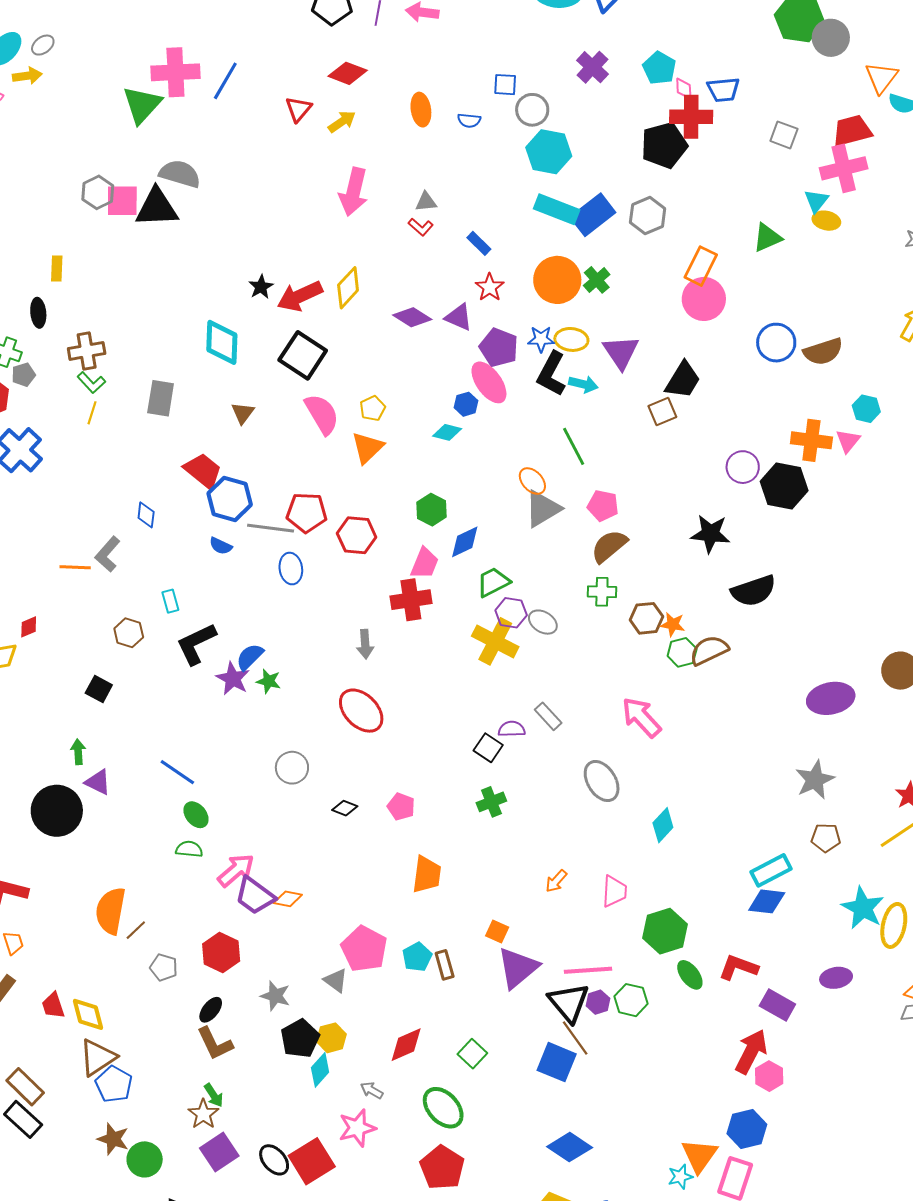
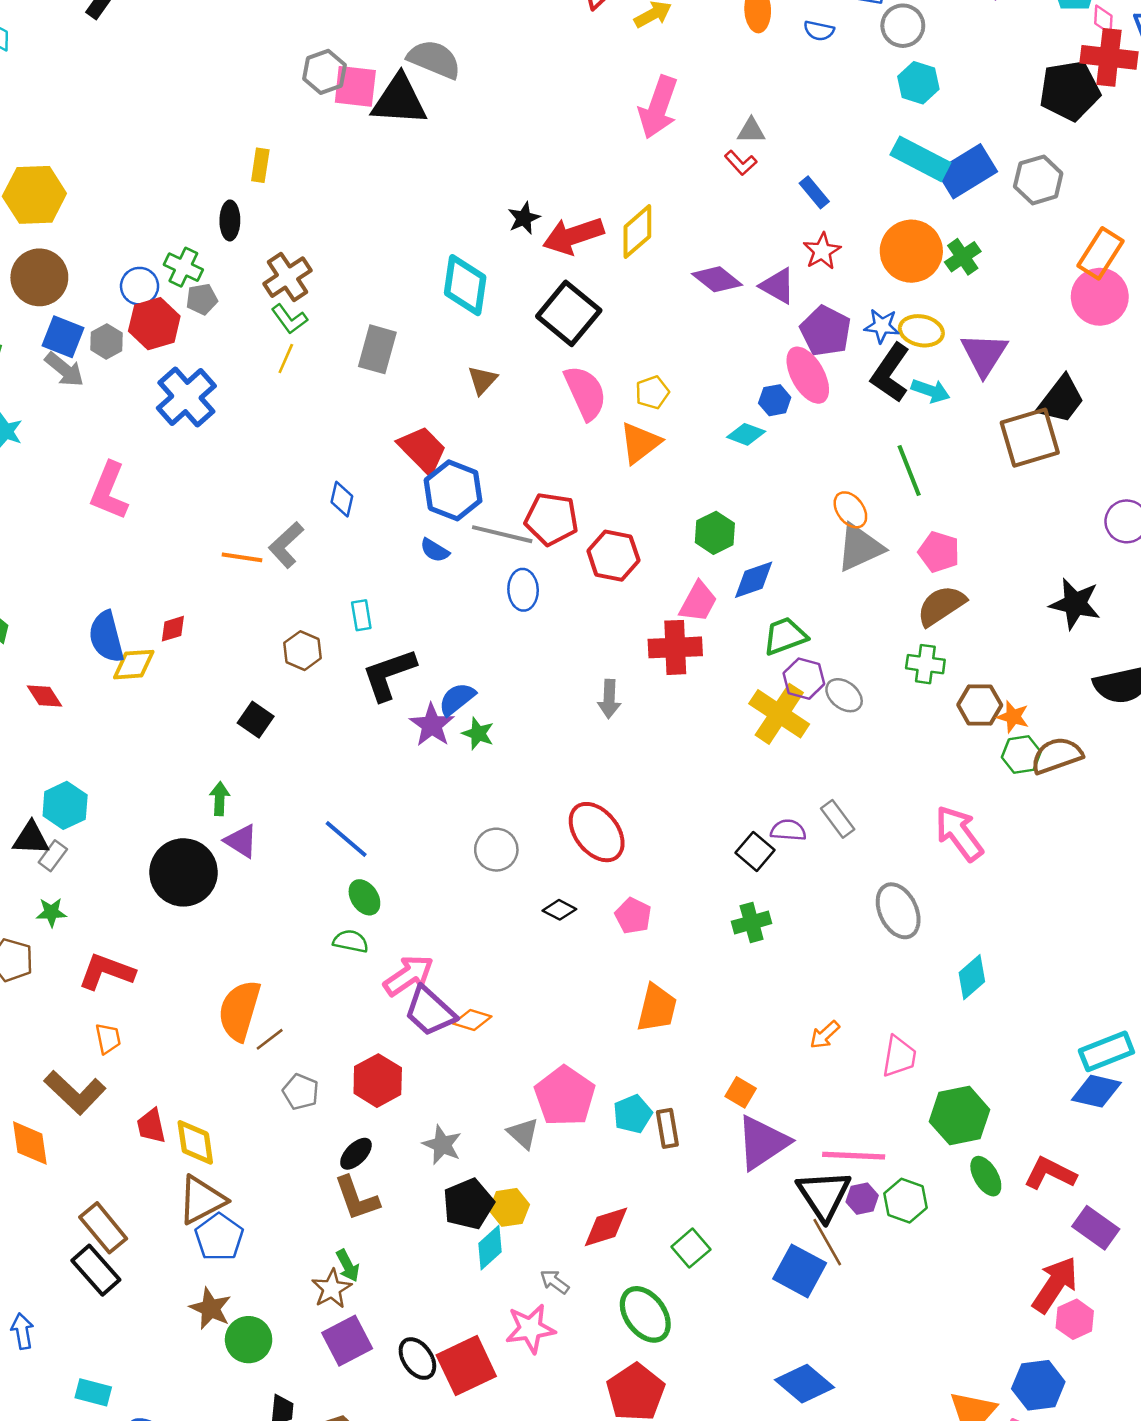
cyan hexagon: (549, 152) -> (918, 83), size x0.7
brown cross: (87, 351) -> (287, 277), turned -30
brown square: (662, 412) -> (1030, 438), size x1.6
red ellipse: (361, 711) -> (597, 832), moved

